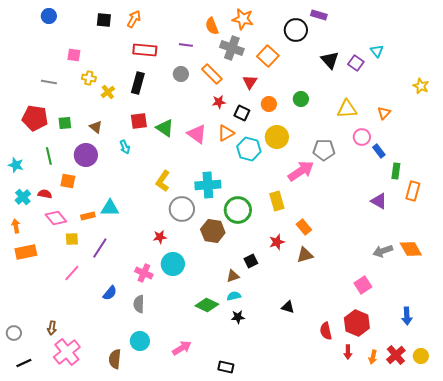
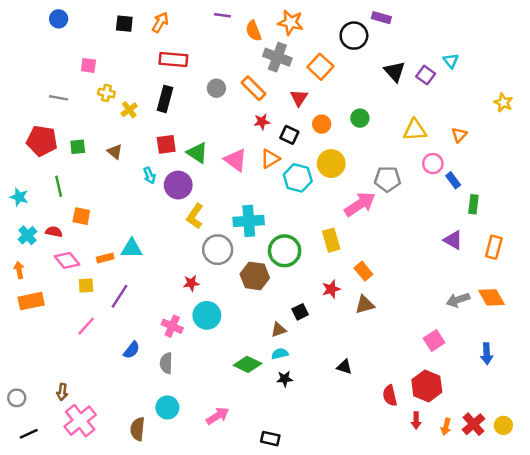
purple line: (186, 45) -> (222, 15), moved
purple circle: (86, 155) -> (178, 185), moved
orange rectangle: (413, 191) -> (494, 247), moved
blue arrow: (407, 316) -> (487, 354), moved

